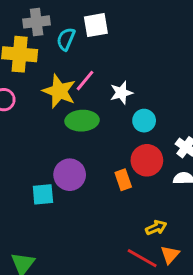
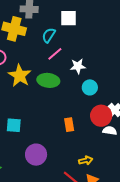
cyan semicircle: (66, 39) -> (49, 35), moved
yellow star: (59, 91) -> (20, 76), moved
red circle: (147, 160) -> (101, 116), moved
purple circle: (70, 175) -> (36, 155), moved

